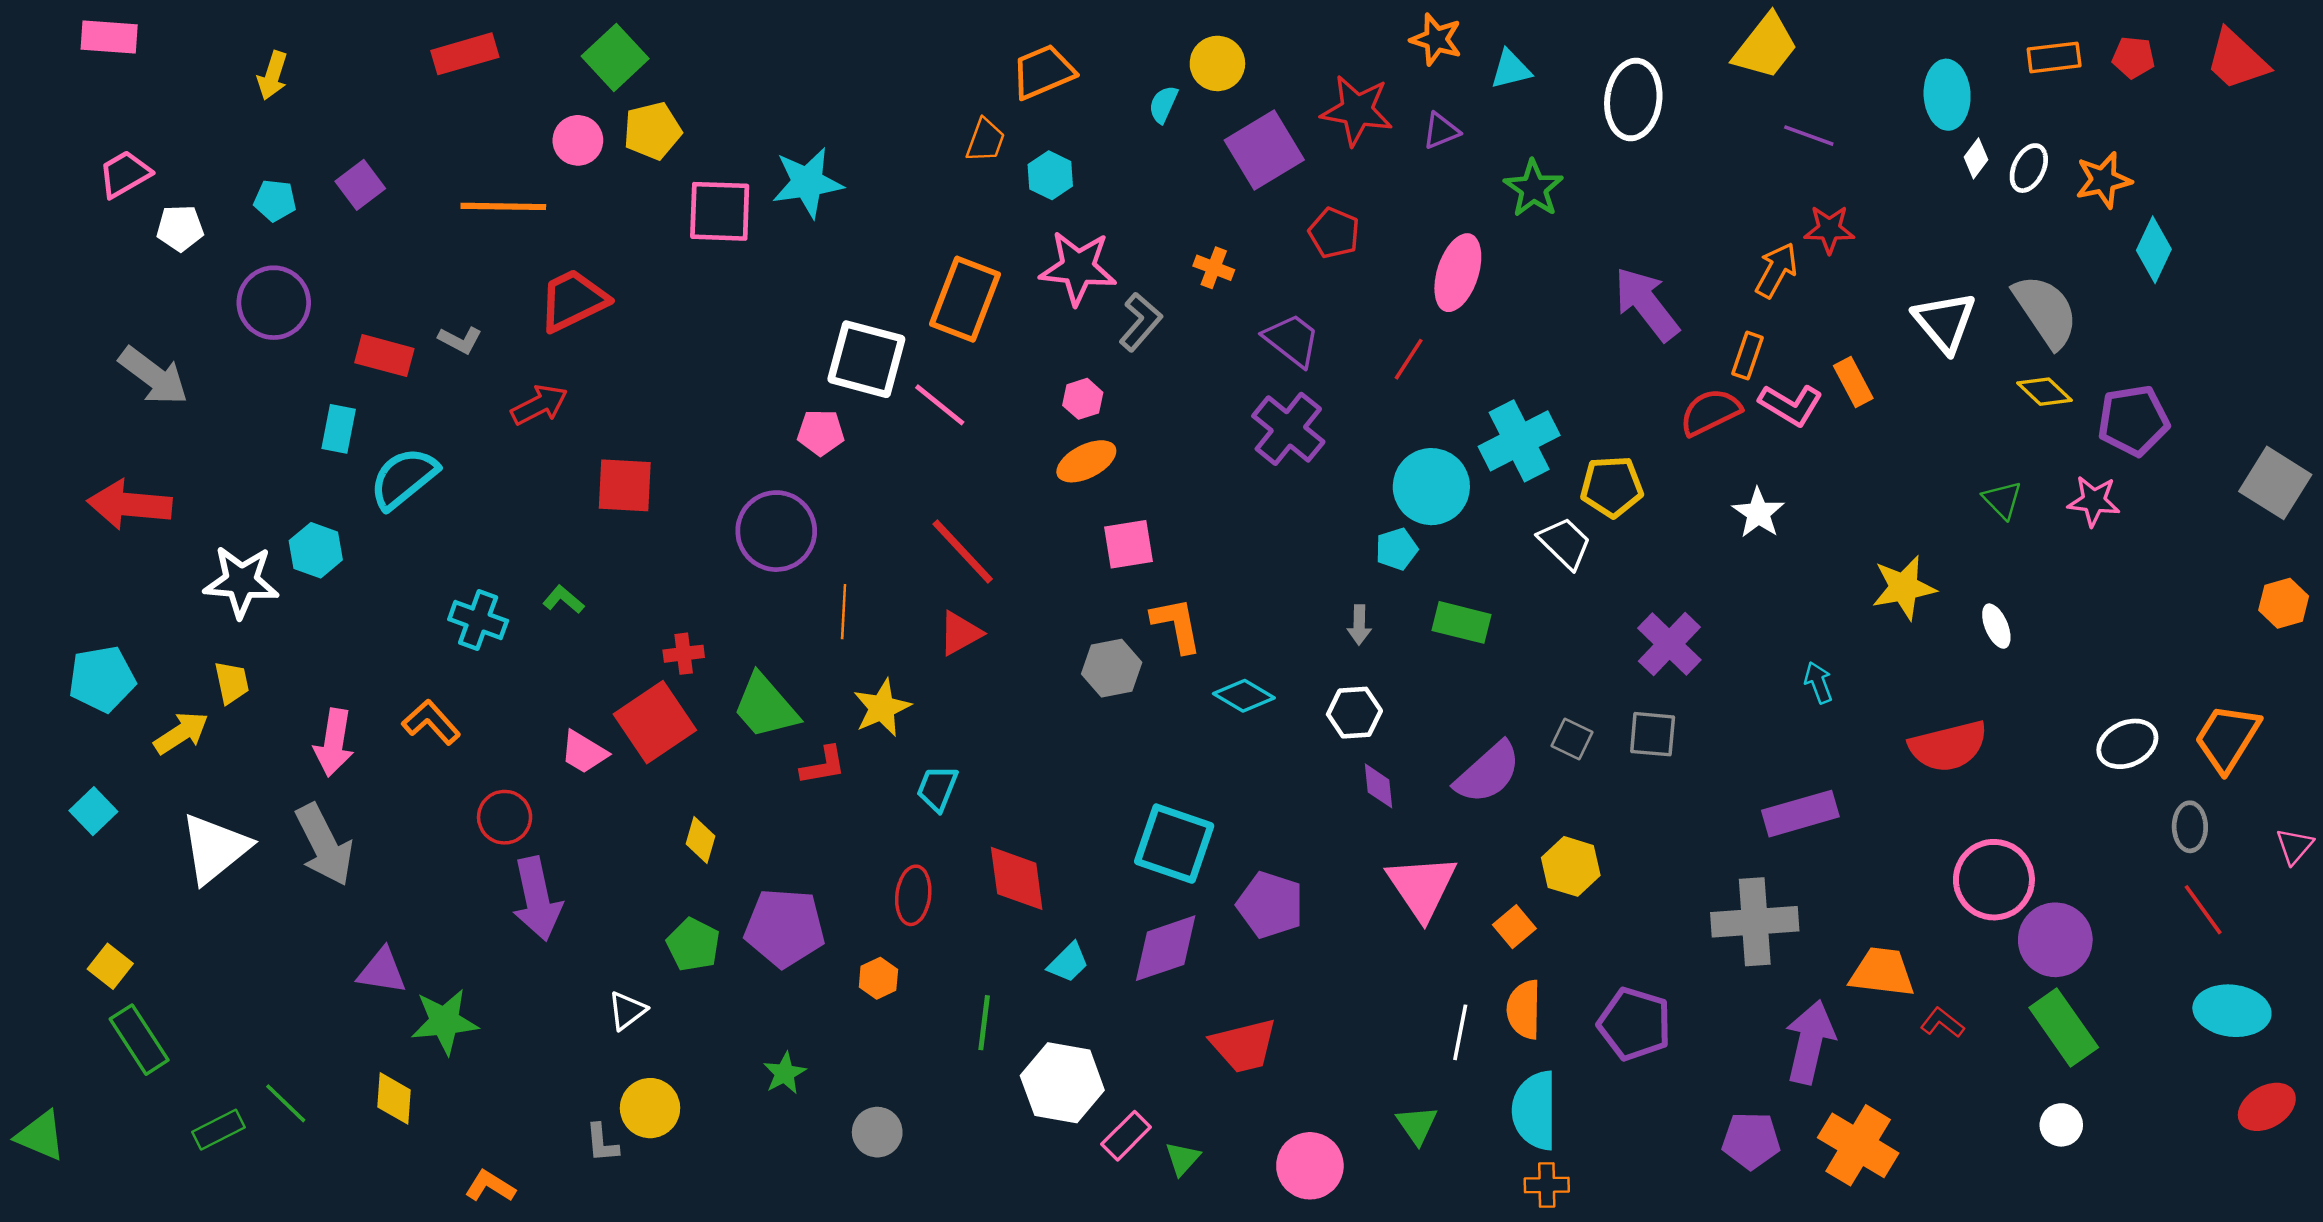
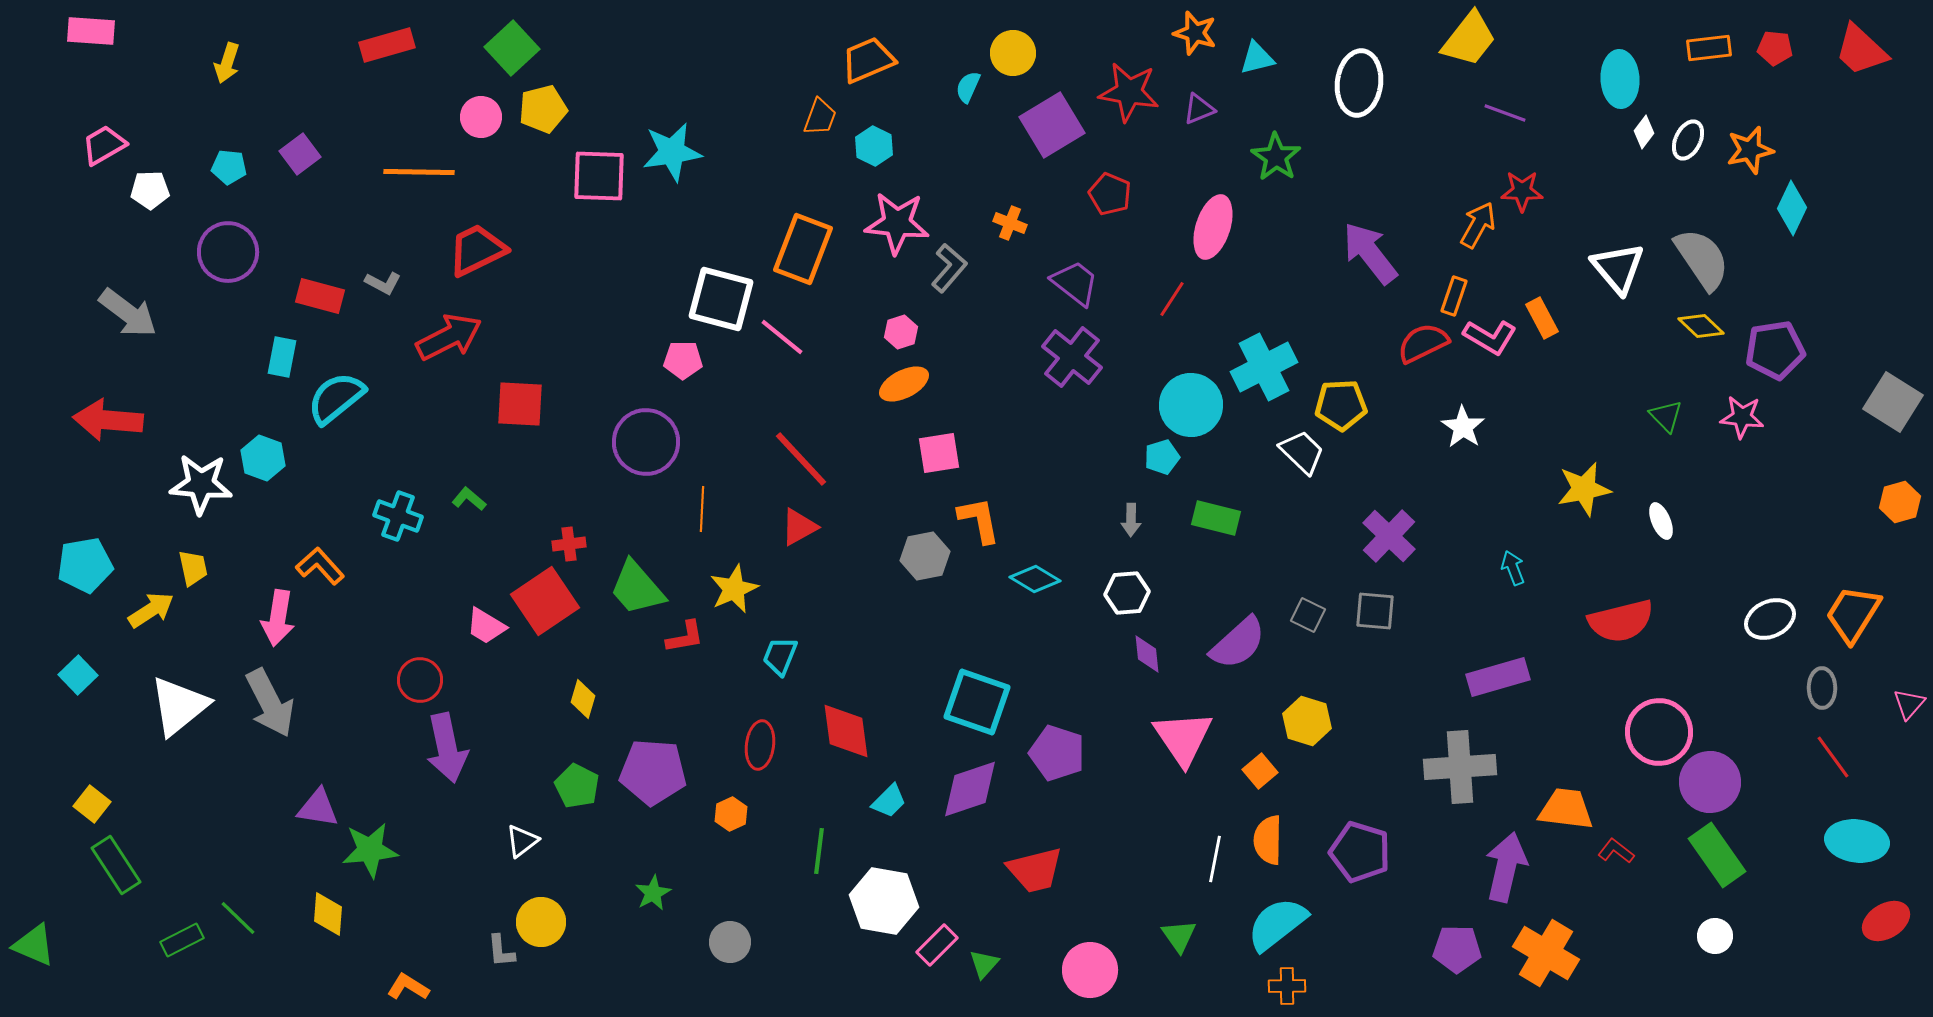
red arrow: (539, 405) -> (449, 337), size x1.4
orange L-shape: (431, 722) -> (320, 566), moved
cyan semicircle: (1535, 1110) -> (1277, 924), turned 52

